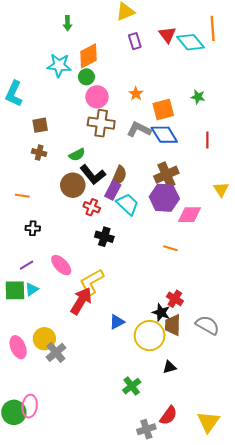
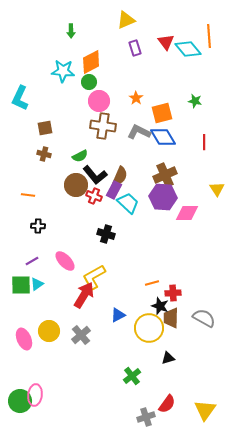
red cross: (92, 207) -> (94, 196), moved
orange line: (171, 248) -> (152, 283), moved, turned -32
red cross: (175, 299) -> (173, 293), turned -35
gray cross: (56, 352) -> (81, 335), moved

